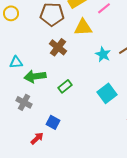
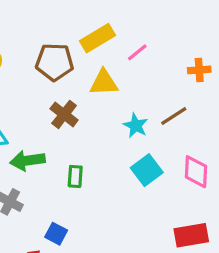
green rectangle: (65, 86) -> (75, 176), turned -48
cyan square: (107, 93) -> (147, 170), moved

